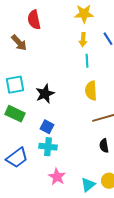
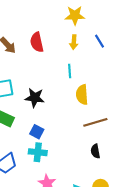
red semicircle: (34, 20) -> (37, 42), moved
cyan line: (87, 61) -> (70, 71), moved
black star: (45, 94) -> (35, 98), turned 30

